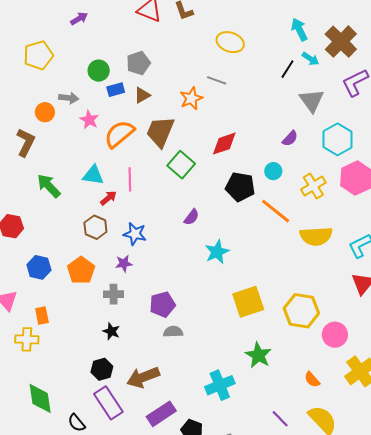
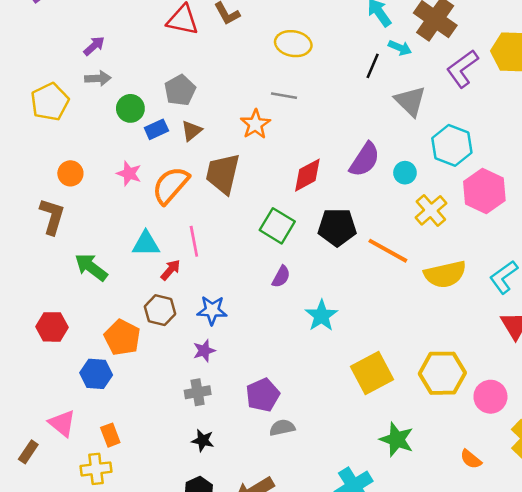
gray arrow: (69, 98) -> (98, 78), moved
purple semicircle: (290, 138) -> (365, 160), moved, size x1.6
green square: (181, 165) -> (277, 226), moved
cyan circle: (273, 171) -> (405, 173), moved
orange pentagon: (81, 270) -> (122, 337), moved

